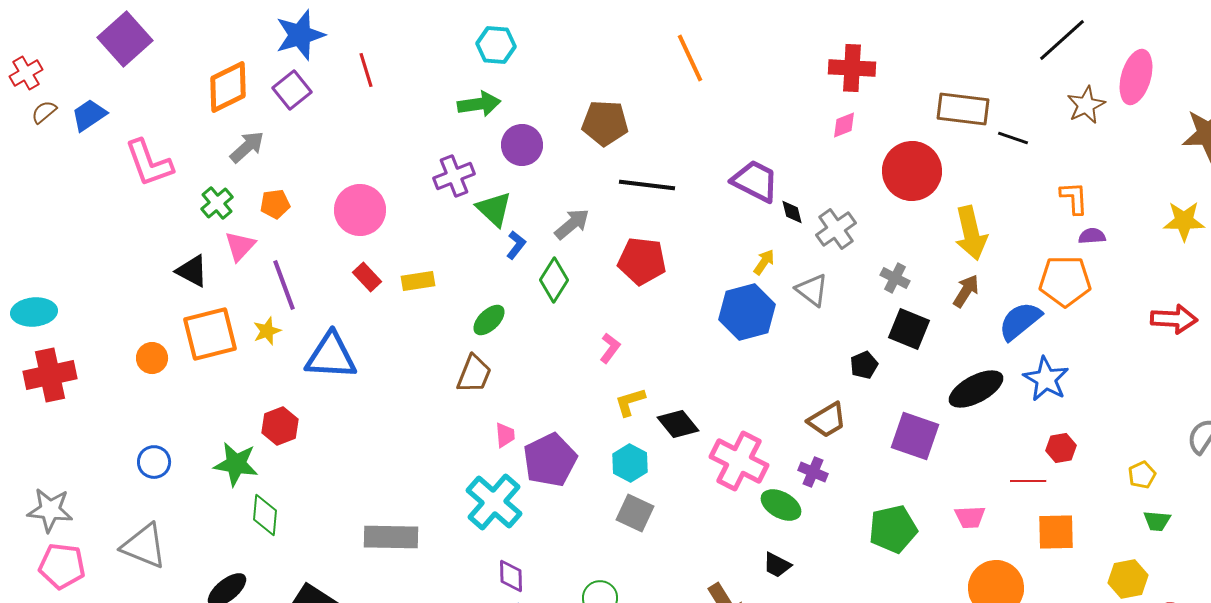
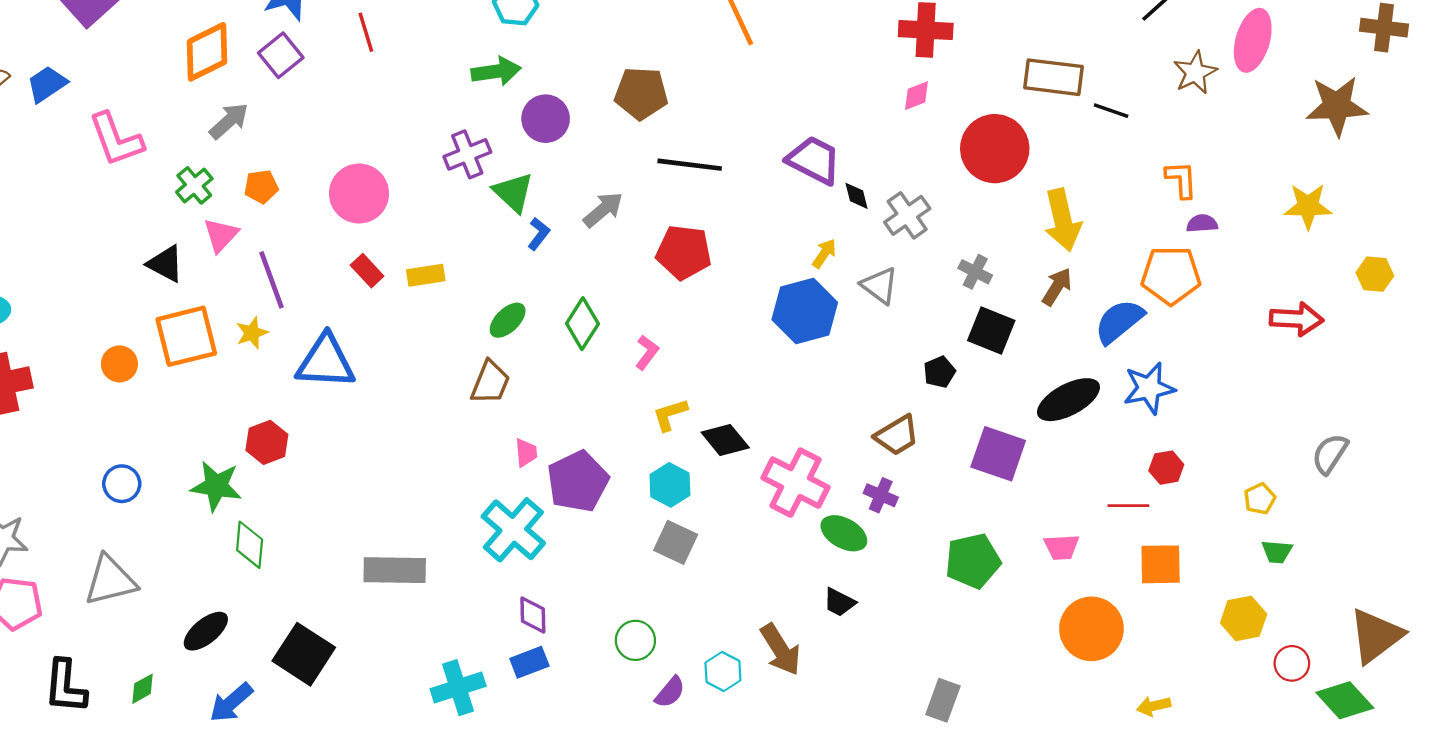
green diamond: (554, 280) -> (582, 324), moved
blue star: (1046, 379) -> (1149, 388), turned 30
gray triangle: (144, 546) -> (110, 580), turned -36

